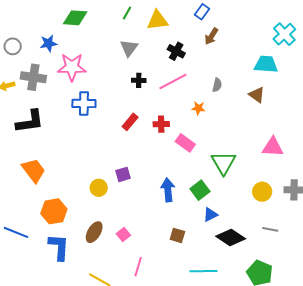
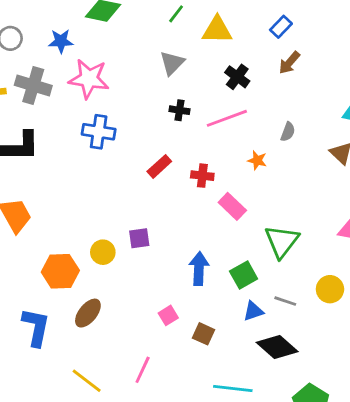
orange hexagon: (54, 211) -> (60, 271), moved
gray line: (270, 229) -> (285, 301), moved
pink square: (123, 234) -> (168, 315), moved

